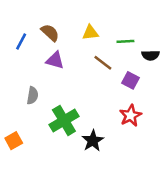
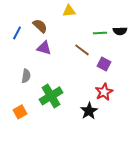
yellow triangle: (90, 33) -> (69, 11), moved
black semicircle: (151, 55) -> (120, 31), moved
orange square: (14, 141) -> (20, 112), moved
black star: (93, 141) -> (89, 111), moved

